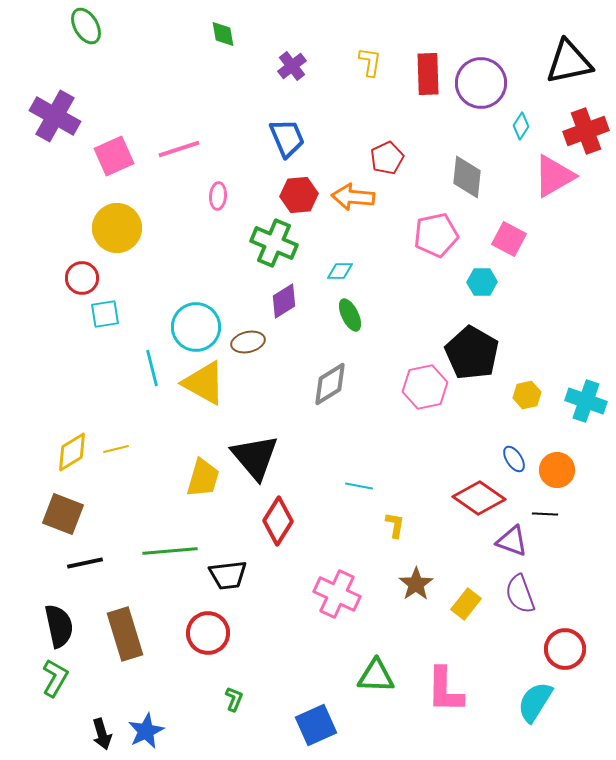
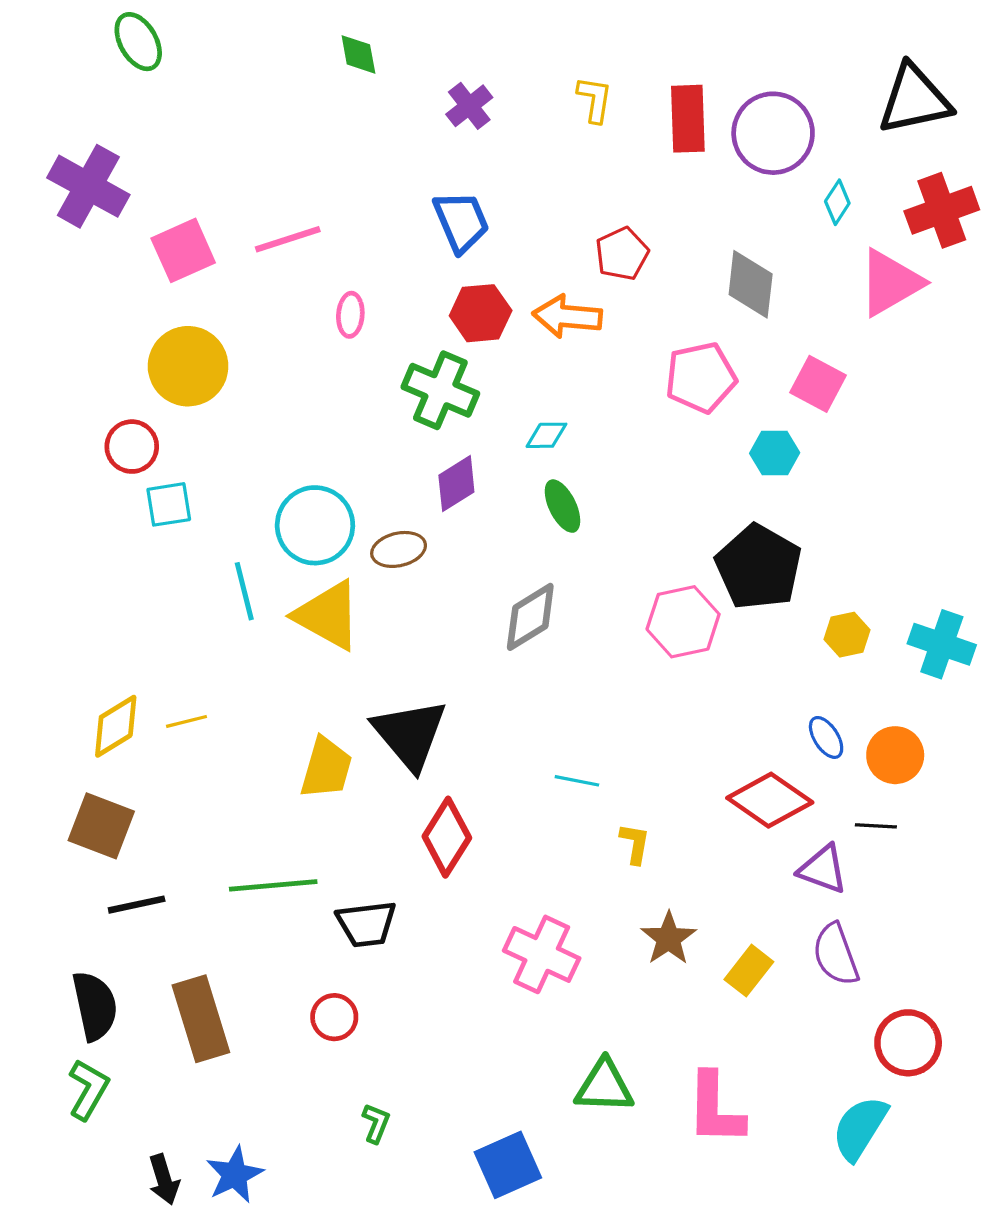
red circle: (208, 633) -> (334, 1017), size x0.7

